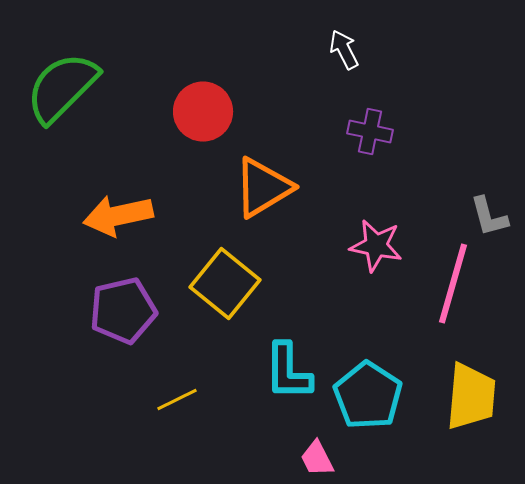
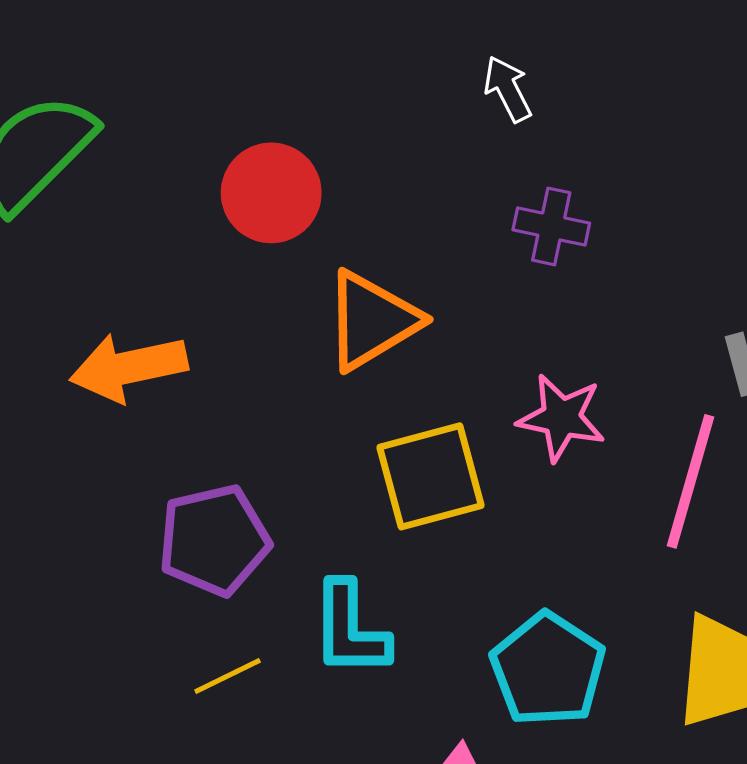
yellow square: (225, 284) -> (431, 476), moved, turned 36
purple pentagon: (123, 311) -> (214, 540), moved
cyan L-shape: (288, 372) -> (350, 629), moved

